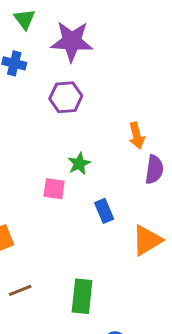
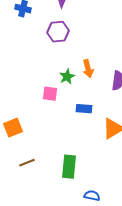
orange arrow: (137, 136) -> (88, 69), moved
blue rectangle: (104, 211) -> (84, 109), turned -63

